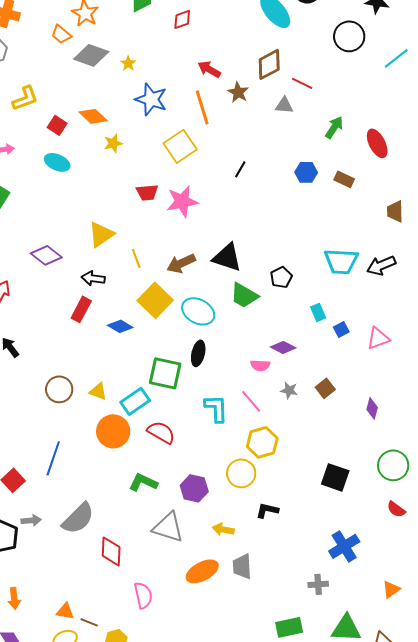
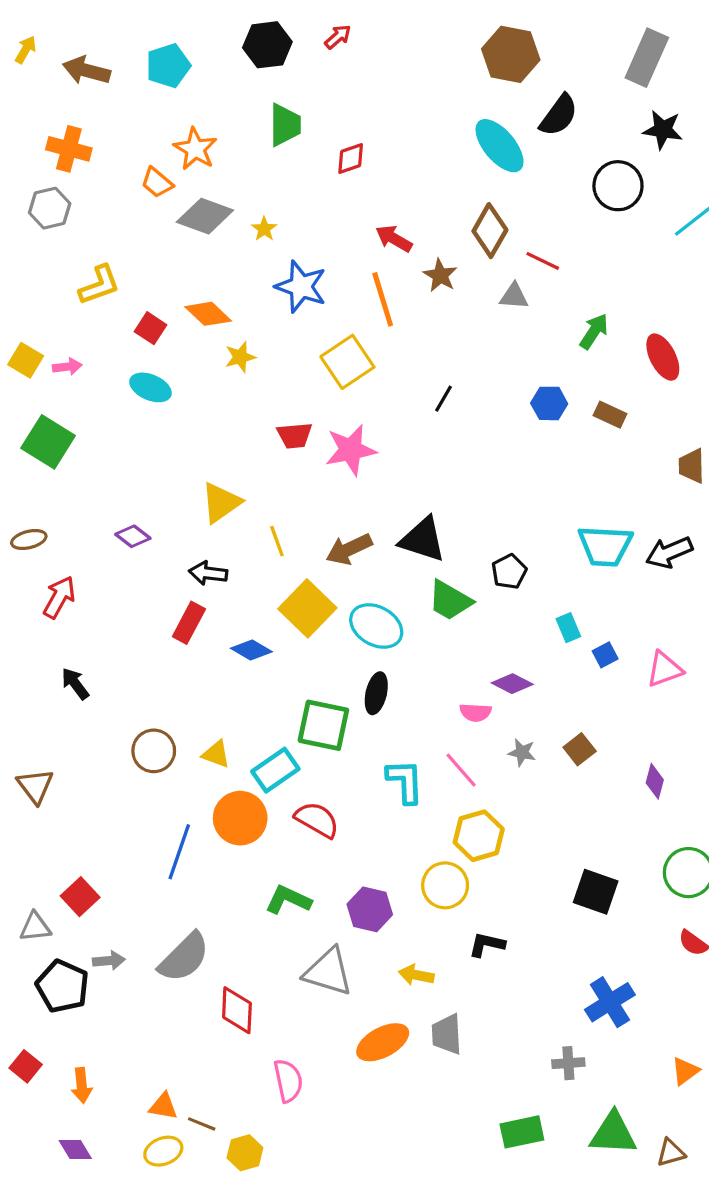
brown diamond: (269, 64) -> (490, 231), turned -32
purple diamond: (46, 255) -> (133, 536), size x0.7
blue line: (53, 458) -> (179, 852), moved

